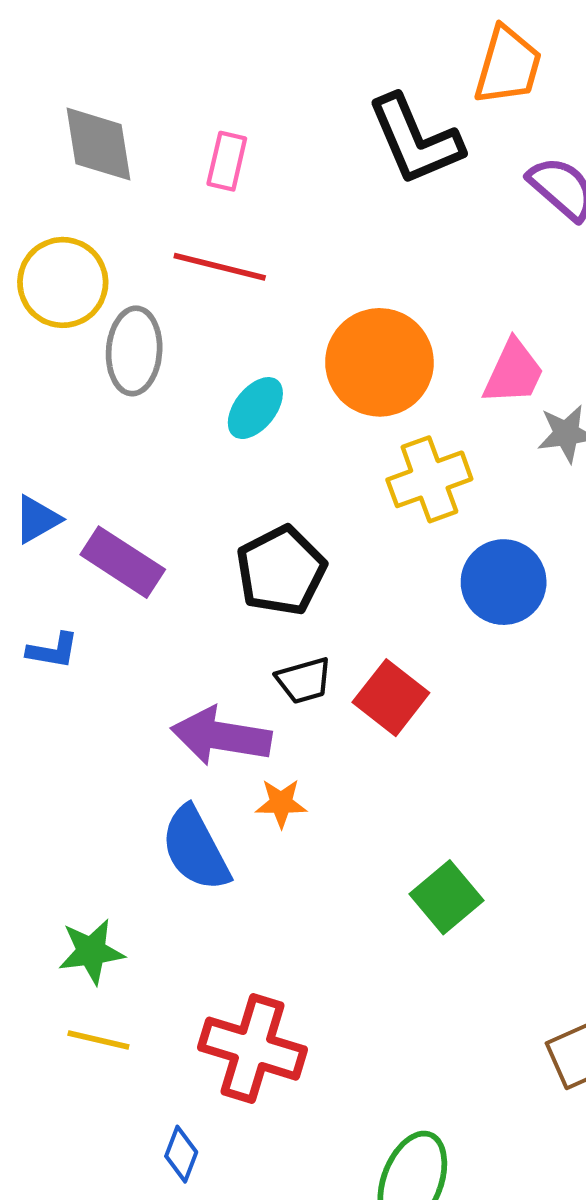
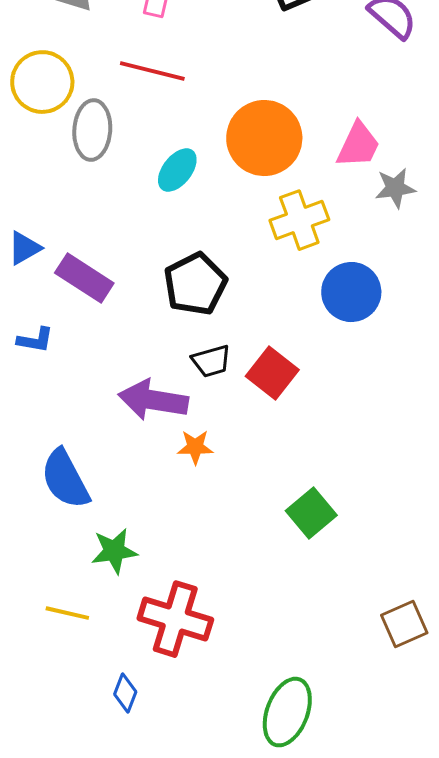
blue semicircle: (195, 849) -> (65, 479), moved
green star: (91, 952) -> (114, 551), moved

